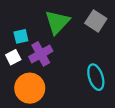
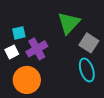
gray square: (96, 21) -> (89, 43), moved
green triangle: (57, 22) -> (69, 23), moved

